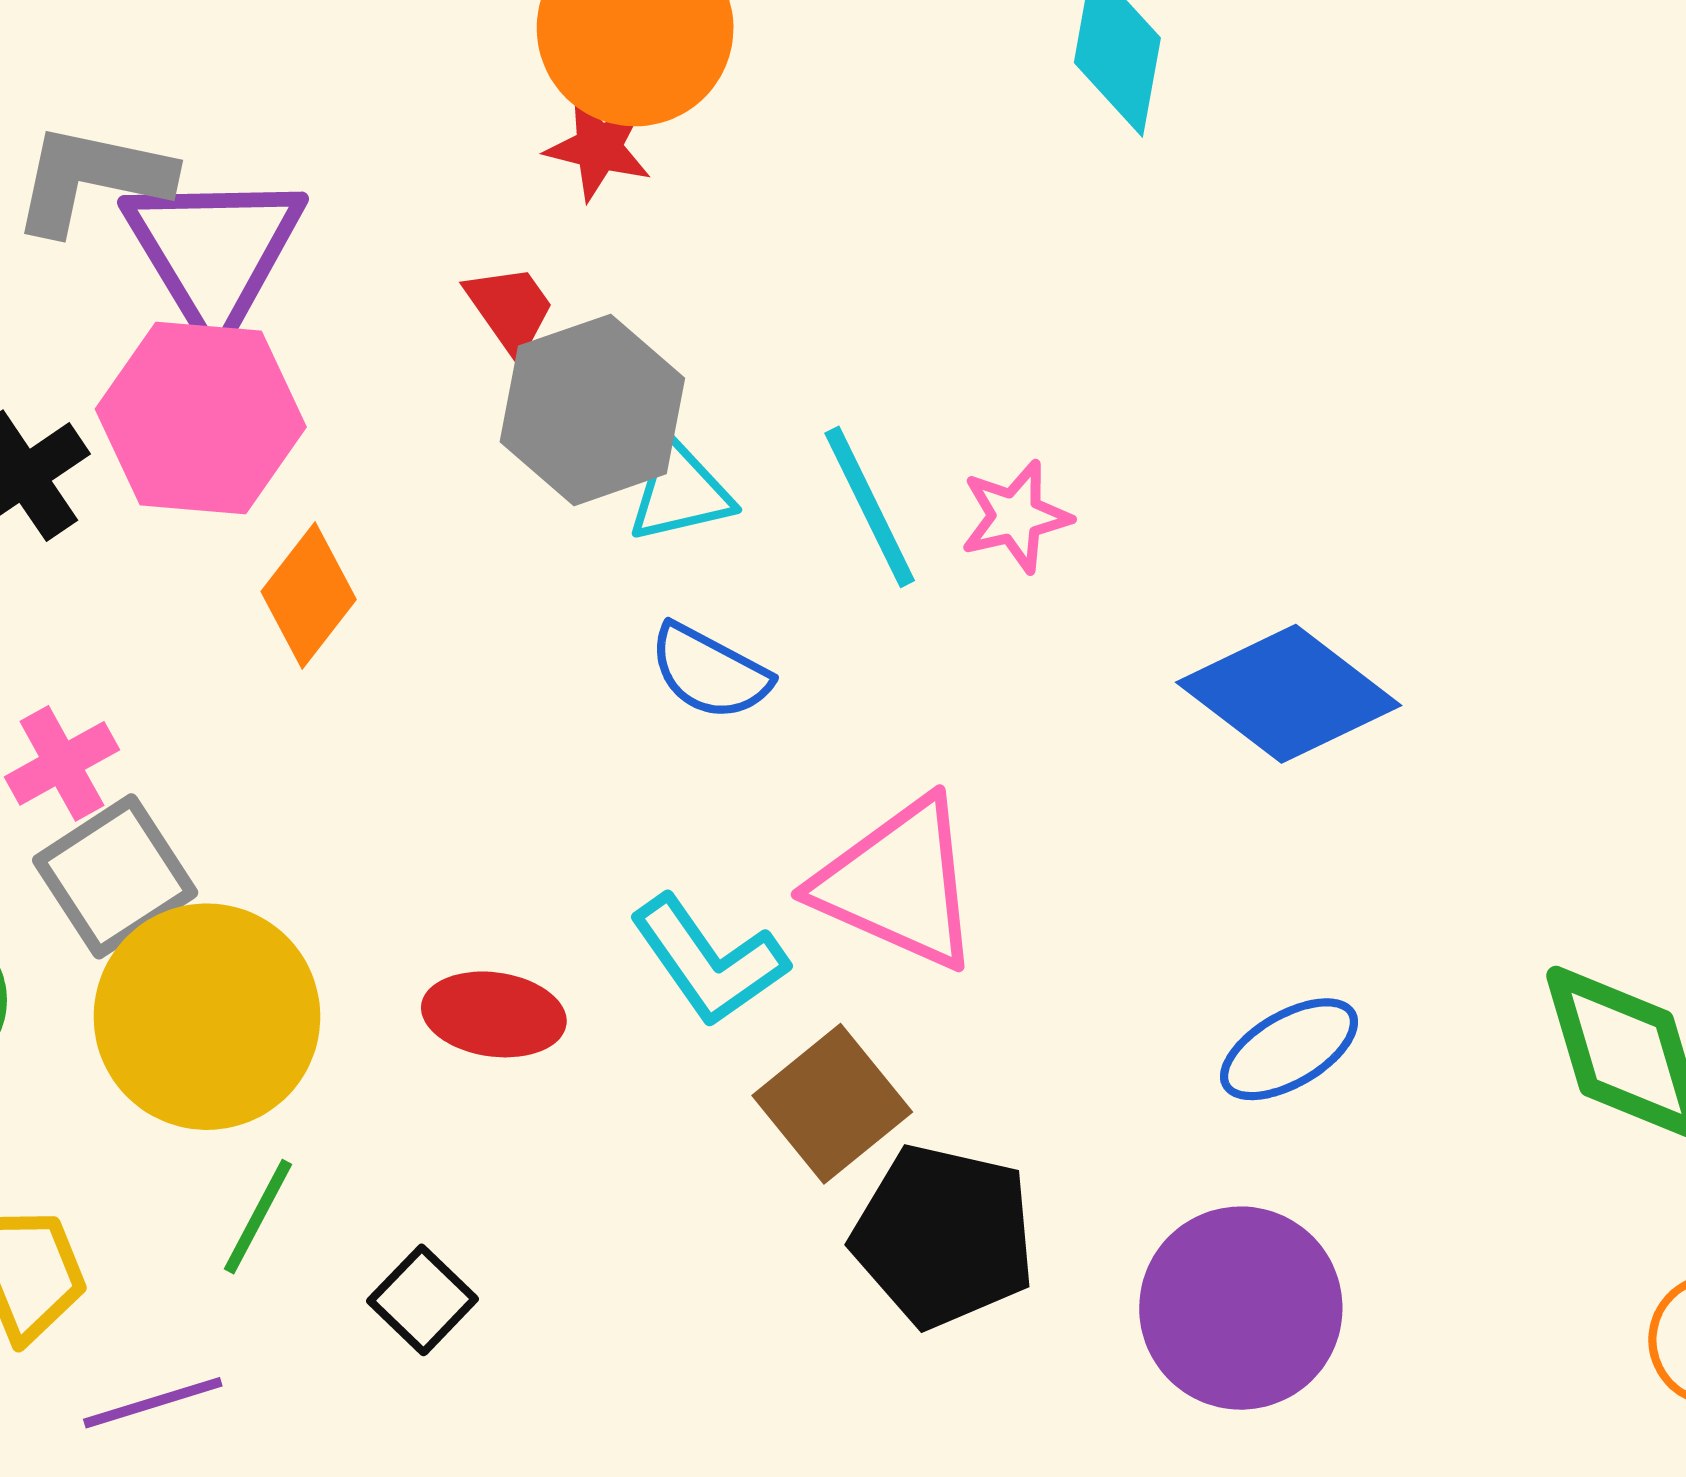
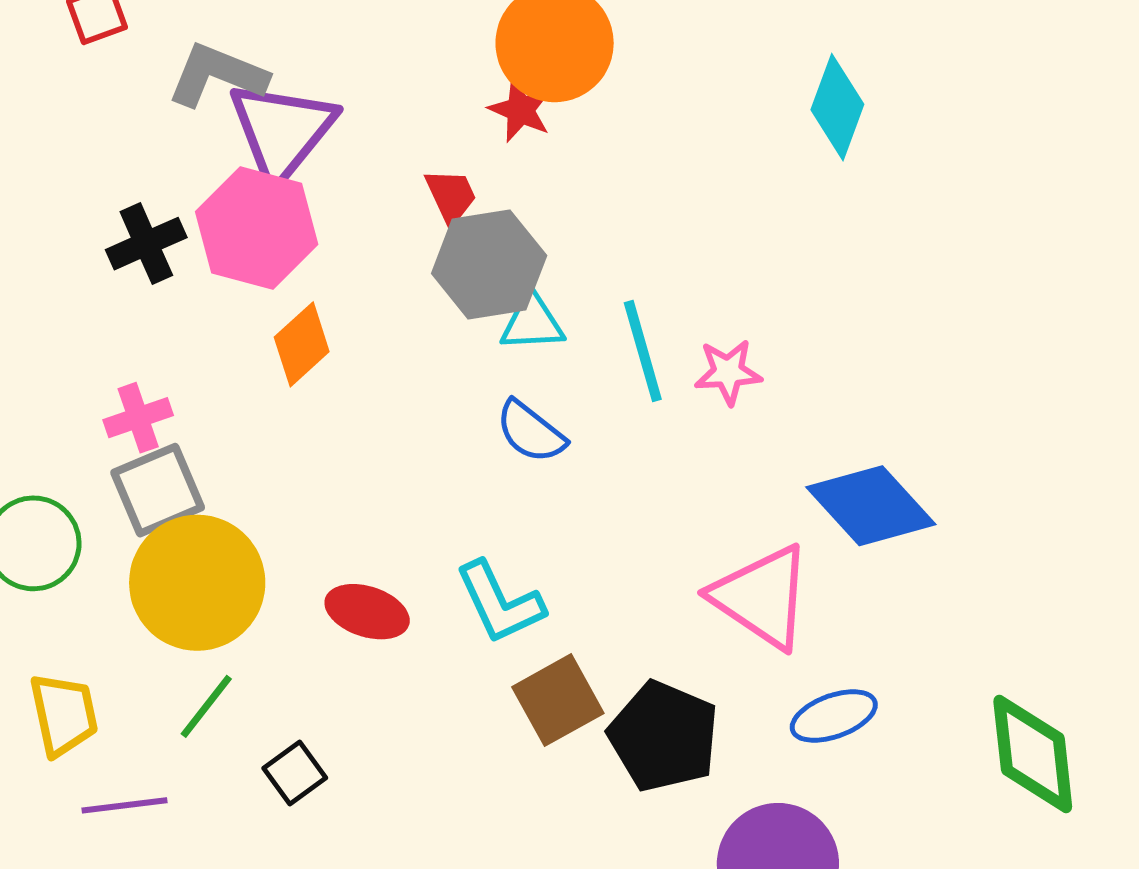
pink triangle: (898, 884) -> (762, 597), moved
black pentagon: (944, 1236) -> (664, 736), moved

